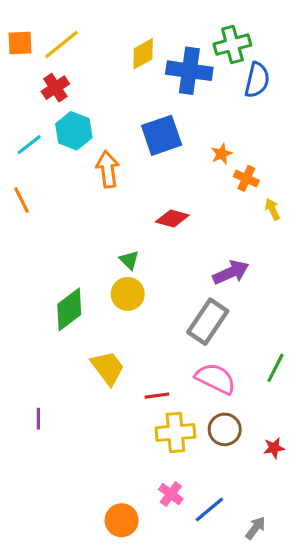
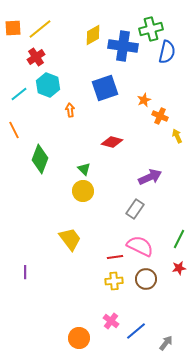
orange arrow: (108, 169) -> (70, 110), size x0.6
green diamond: (69, 309) -> (40, 159), moved, turned -32
gray rectangle: (208, 322) -> (135, 209), size x0.7
red line: (157, 396) -> (115, 257), moved
yellow cross: (175, 432) -> (114, 281), size x0.7
red star: (274, 448) -> (179, 268), moved

